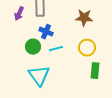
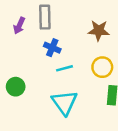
green circle: (33, 47) -> (16, 87), moved
cyan triangle: (39, 76) -> (64, 103), moved

